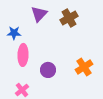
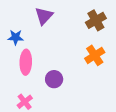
brown cross: (69, 18) -> (96, 20), moved
orange cross: (84, 67) -> (95, 55), moved

